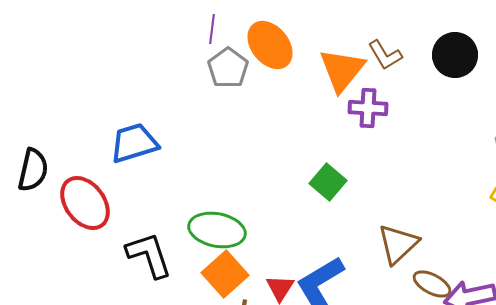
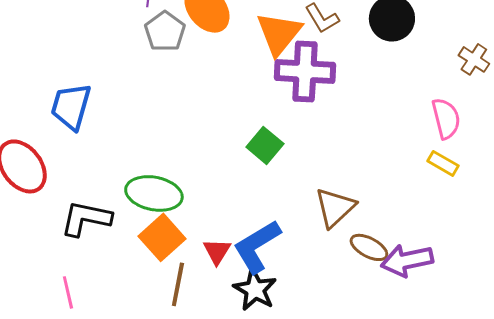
purple cross: (368, 108) -> (305, 71), size x1.5
blue trapezoid: (134, 143) -> (71, 106), turned -57
black L-shape: (149, 255) -> (86, 218), turned -60

